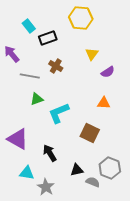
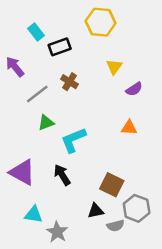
gray line: (30, 76) -> (37, 94), turned -48
brown square: (90, 133) -> (112, 185), moved
black arrow: (50, 153) -> (62, 175), moved
gray semicircle: (93, 182) -> (115, 226), turned 144

